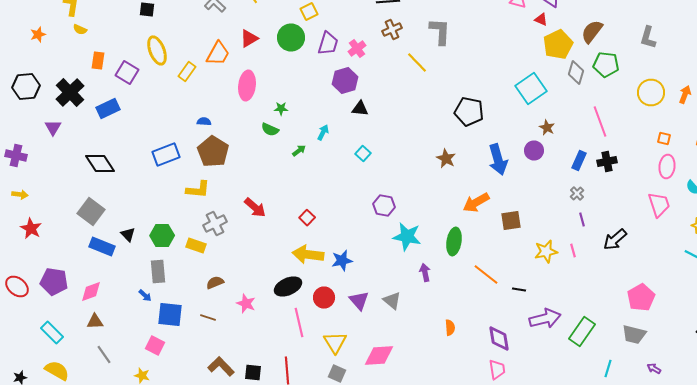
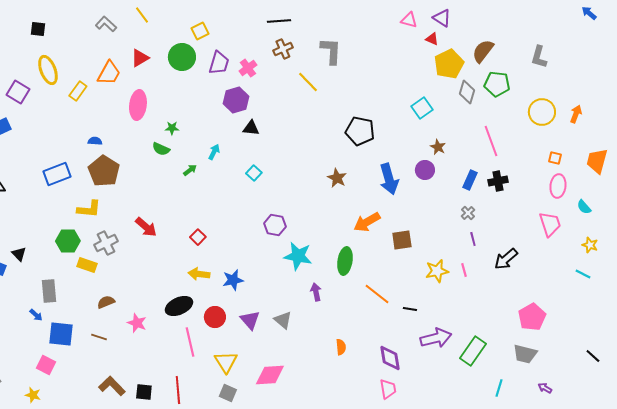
cyan square: (531, 88) -> (422, 108), size x0.7
green hexagon: (162, 236) -> (68, 241), moved
yellow arrow: (308, 254) -> (199, 274), size x0.7

